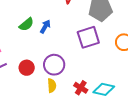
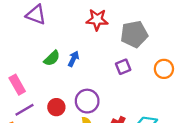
purple square: (88, 37) -> (123, 67), size x0.6

